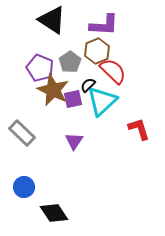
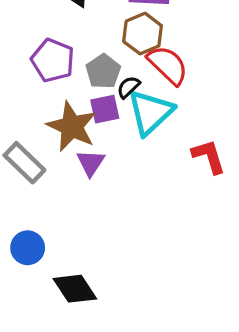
gray pentagon: (70, 62) -> (103, 71), moved
brown star: (53, 90) -> (72, 126), moved
purple triangle: (74, 141) -> (91, 163), moved

